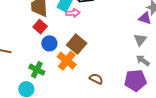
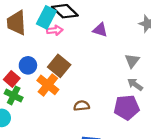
purple triangle: (145, 18) -> (100, 30), moved
red square: (40, 27) -> (12, 79), moved
brown semicircle: (96, 79) -> (82, 106), turned -32

